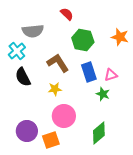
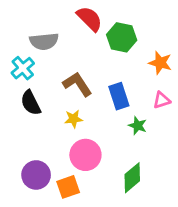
red semicircle: (67, 14) -> (89, 19), size x1.5
orange star: (120, 37) -> (160, 63), moved
green hexagon: (83, 40) -> (122, 37), moved
pink triangle: (111, 75) -> (162, 100), moved

